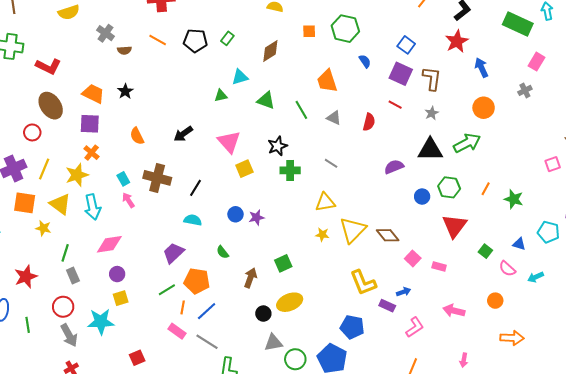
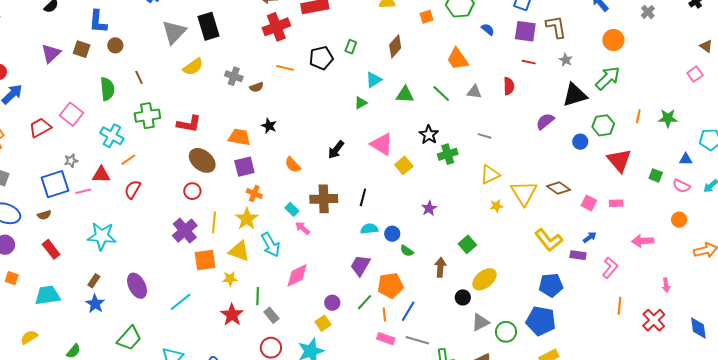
blue circle: (235, 214) -> (392, 234), moved
purple circle: (117, 274) -> (332, 303), moved
red star: (26, 277) -> (232, 315), moved

